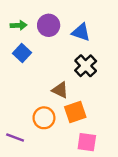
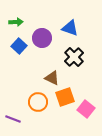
purple circle: (49, 25) -> (42, 38), moved
pink square: (87, 142) -> (86, 109), moved, turned 30

